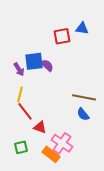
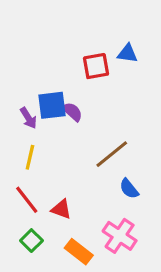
brown line: (84, 97) -> (112, 154), moved, turned -50
red line: (25, 111) -> (27, 200), moved
pink cross: (62, 143) -> (120, 236), moved
green square: (21, 147) -> (31, 241), turned -32

